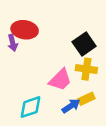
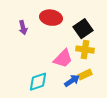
red ellipse: (25, 30) -> (51, 18), moved

